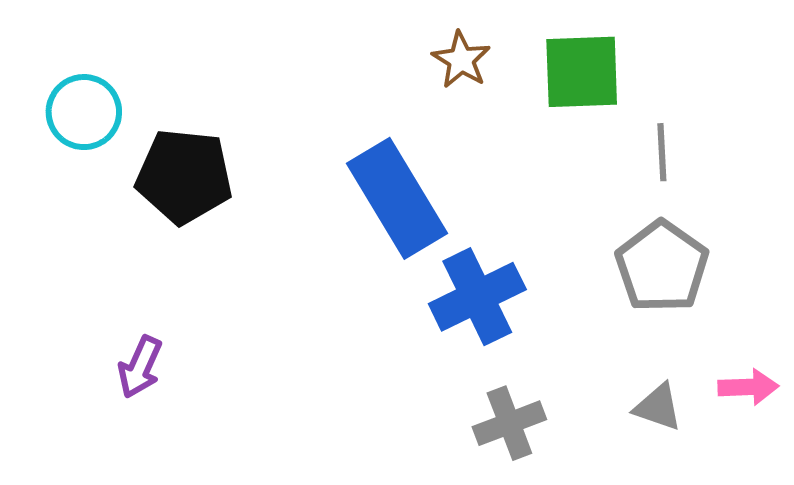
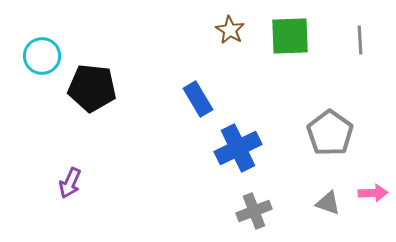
gray line: (662, 152) -> (360, 40), moved
blue rectangle: (397, 198) -> (198, 99), size x0.6

